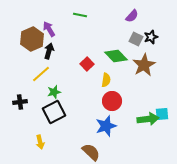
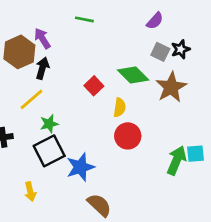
green arrow: (148, 119) -> (177, 160), turned -60
blue star: (106, 126) -> (80, 167), moved

